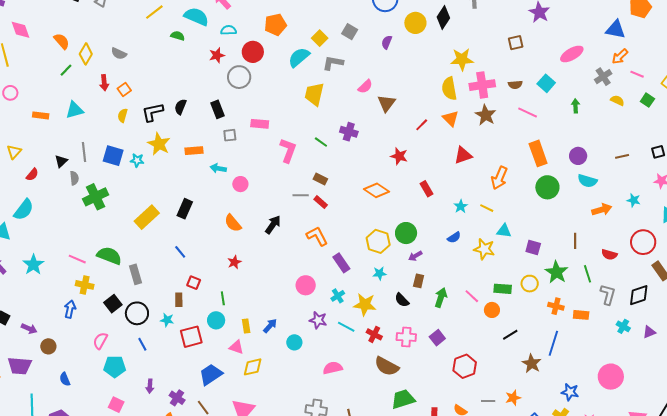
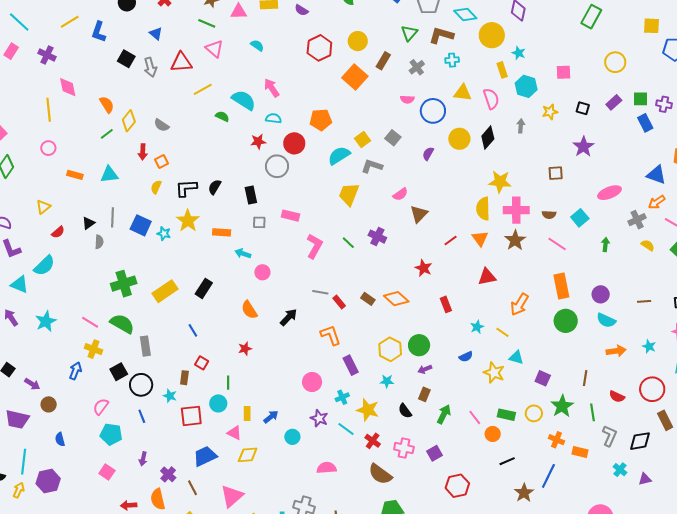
brown rectangle: (320, 179) -> (368, 299), moved
green cross: (96, 197) -> (124, 284), moved

